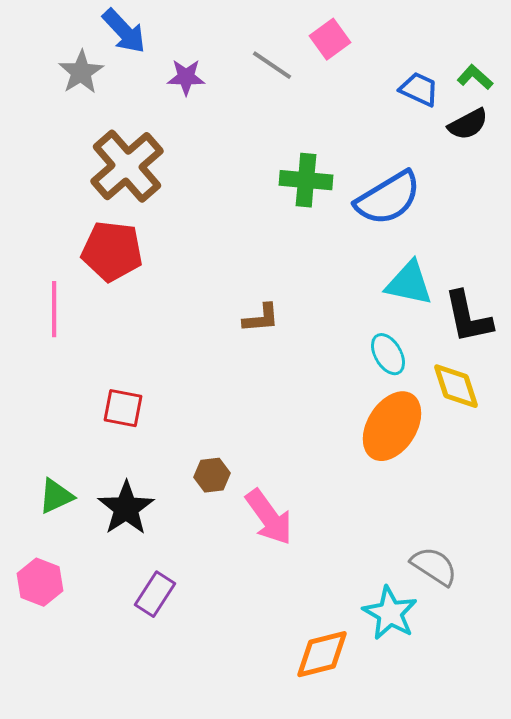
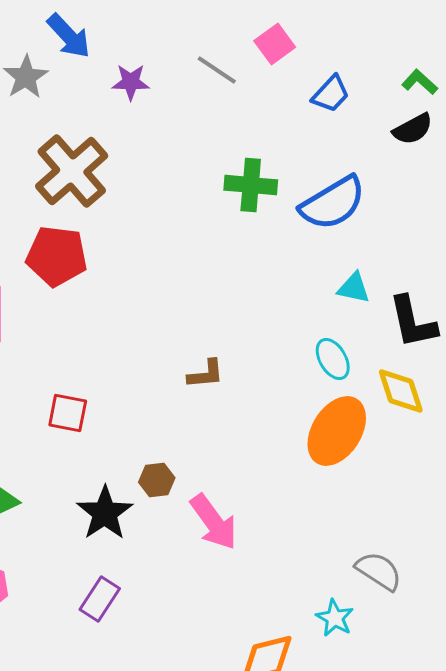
blue trapezoid: (419, 89) -> (331, 94), moved, turned 108
cyan triangle: (409, 283) -> (354, 288), size x0.7
brown L-shape: (261, 318) -> (206, 374), moved
black star: (126, 508) -> (105, 513), moved
cyan star: (390, 613) -> (335, 618), size x0.7

